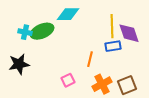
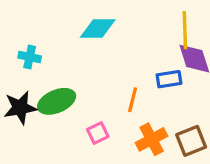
yellow line: (112, 26) -> (185, 30), moved
green ellipse: (42, 31) -> (57, 101), moved

